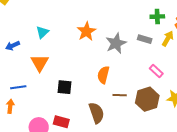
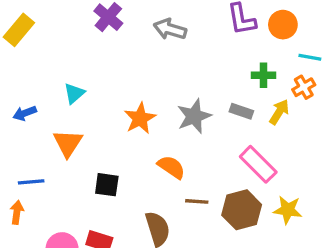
orange star: (86, 31) -> (140, 118), moved
pink rectangle: (156, 71) -> (258, 164), size x1.6
orange semicircle: (103, 75) -> (171, 167), turned 108

